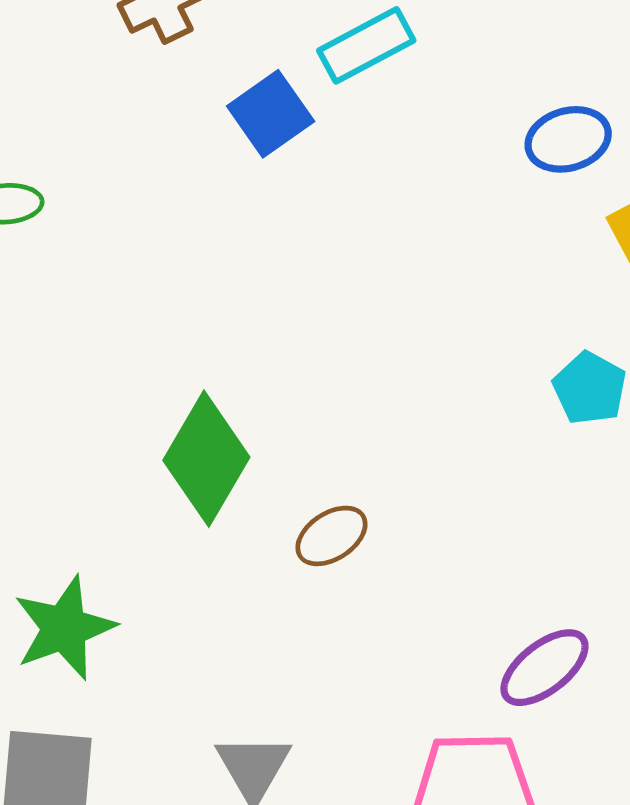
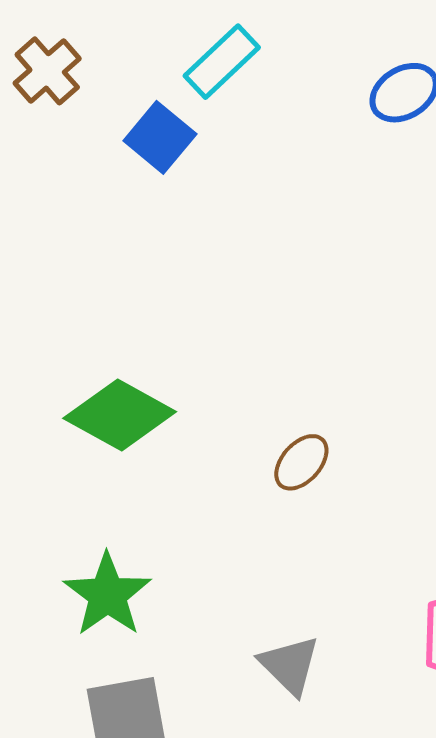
green diamond: (206, 459) -> (120, 415), moved, turned -76

